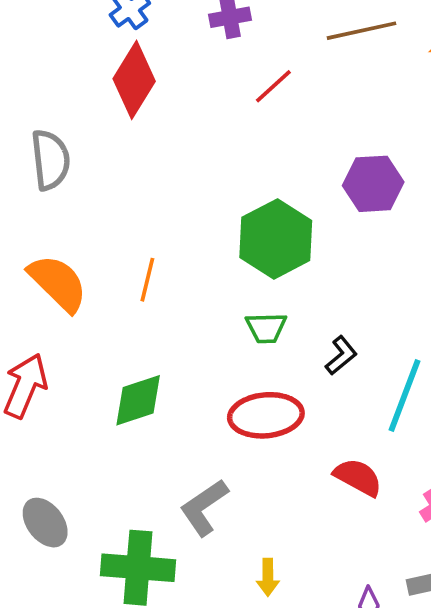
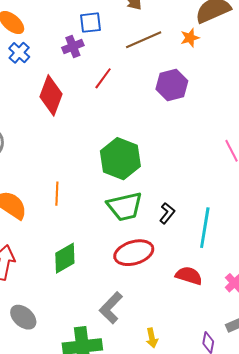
red diamond: (134, 80) -> (51, 95), moved
purple hexagon: (373, 184) -> (172, 85), moved
green trapezoid: (266, 328) -> (125, 207), size x1.6
gray ellipse: (45, 523) -> (23, 317), moved

